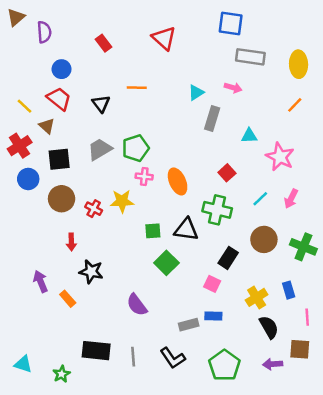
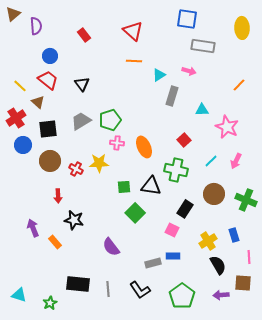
yellow ellipse: (299, 64) -> (242, 28), moved
orange line: (137, 88) -> (134, 61), moved

